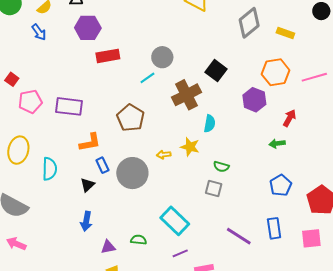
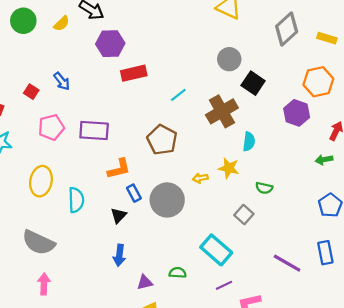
blue arrow: (39, 32) -> (62, 81), moved
gray circle: (162, 57) -> (229, 59), moved
red square: (12, 79) -> (31, 92), moved
gray square: (214, 189) -> (244, 214), moved, turned 30
pink arrow: (16, 244) -> (44, 284), turned 72

